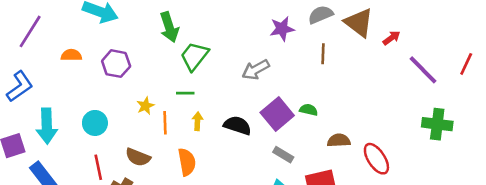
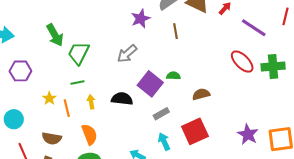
gray rectangle: (283, 155) -> (161, 114), turned -49
red ellipse: (376, 159) -> (242, 62), moved

